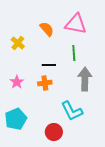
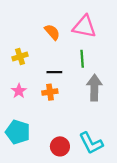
yellow cross: (18, 43) -> (20, 57), moved, turned 32
cyan L-shape: (72, 111) -> (91, 143), moved
cyan pentagon: (16, 119) -> (18, 132), turned -30

